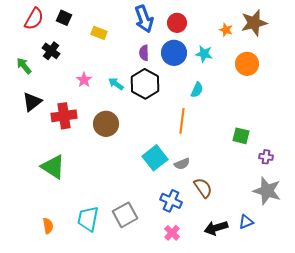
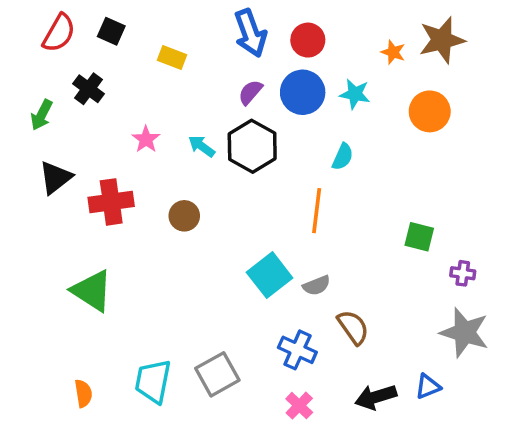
purple semicircle: (144, 53) -> (250, 92), turned 42
green arrow: (24, 66) -> (42, 115), turned -114
brown circle: (106, 124) -> (184, 216), size x0.7

